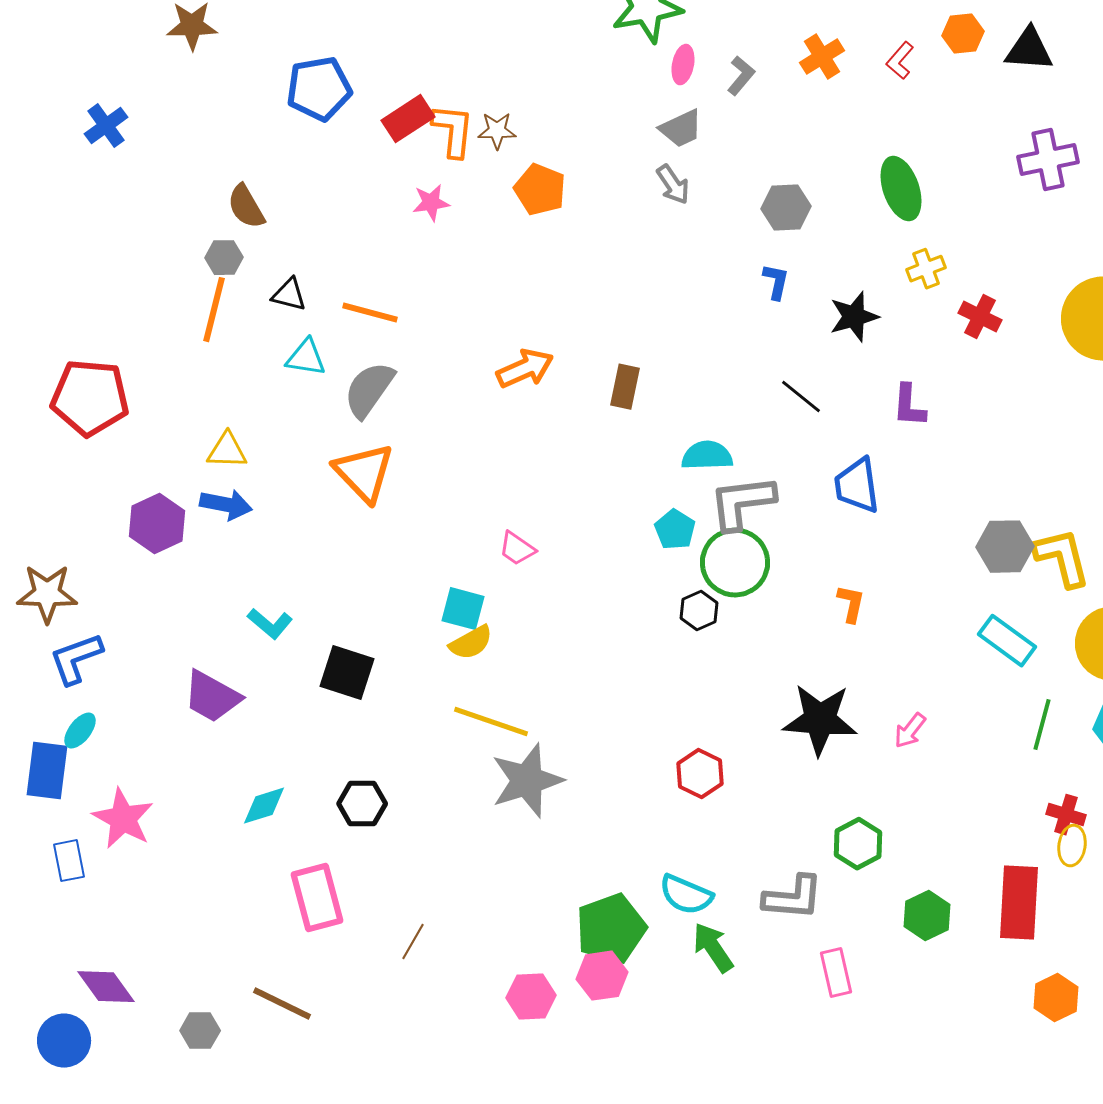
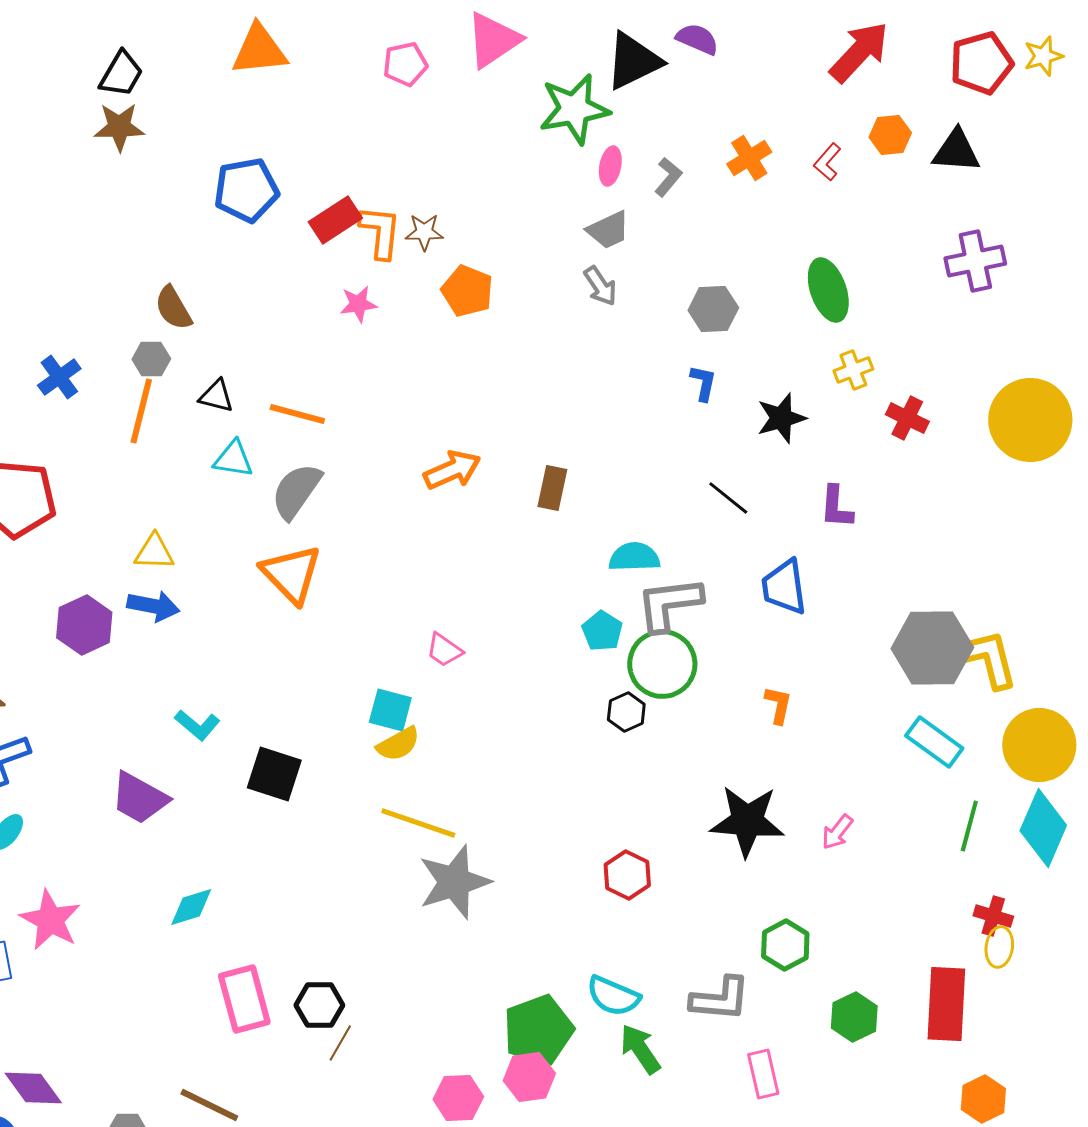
blue cross: (106, 126) -> (59, 377), moved
gray hexagon: (1005, 547) -> (932, 648), size x1.4
black hexagon: (362, 804) -> (319, 1005), moved

